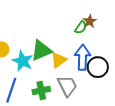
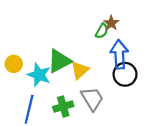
blue arrow: (83, 57) -> (119, 54), moved

